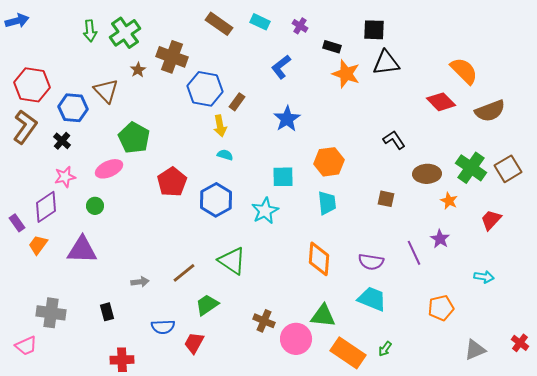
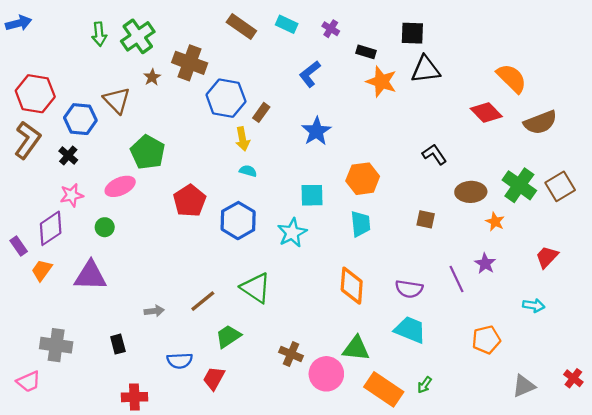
red trapezoid: (491, 220) -> (547, 257), moved

